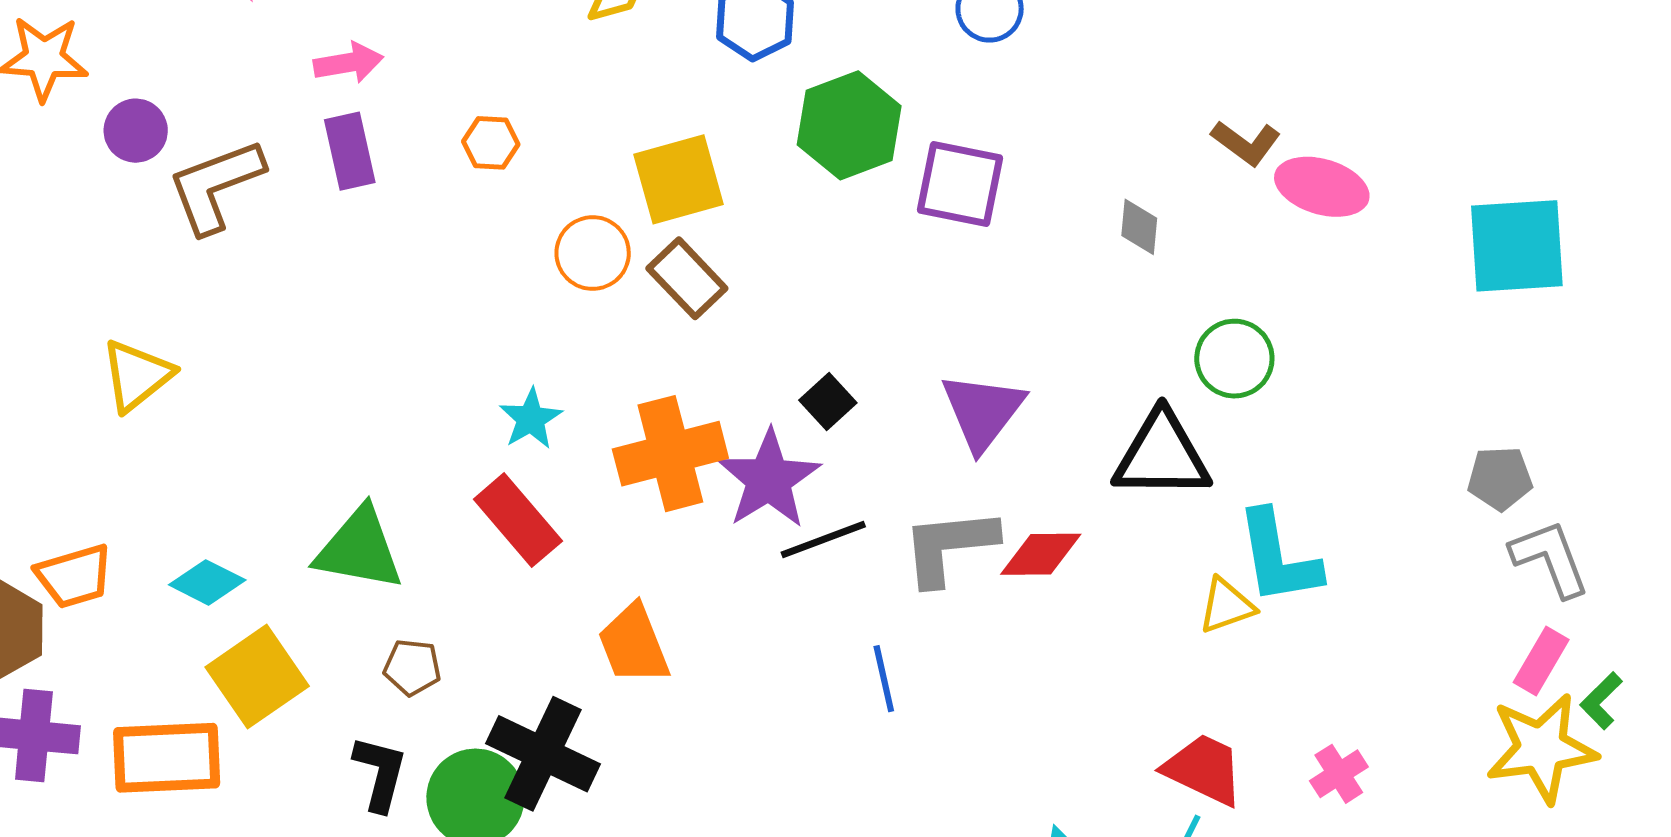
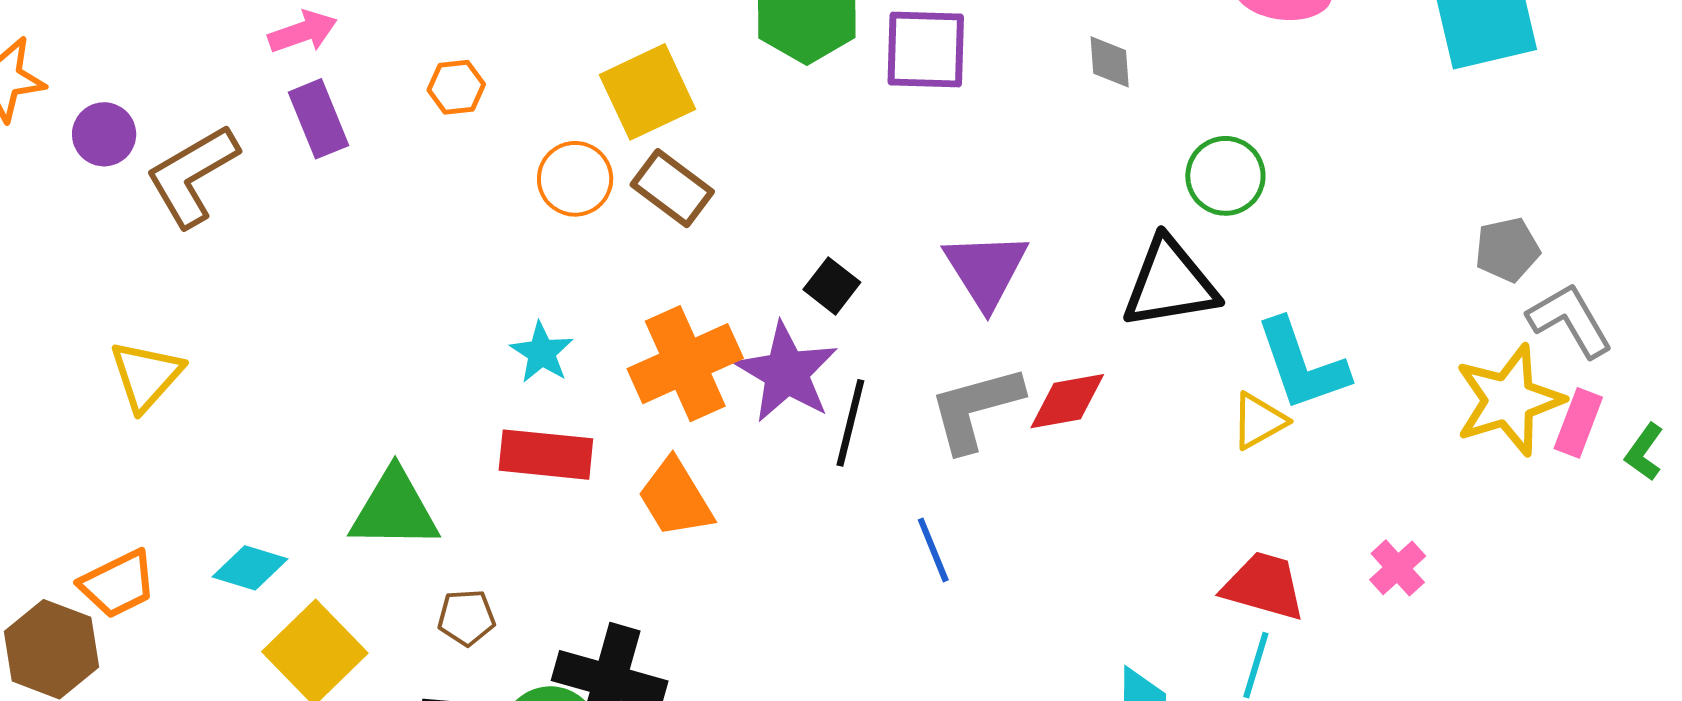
red rectangle: (518, 520) -> (546, 455), turned -34
black line: (823, 540) -> (850, 423), turned -46
orange trapezoid: (634, 644) -> (675, 498), moved
yellow star: (1541, 748) -> (1509, 400), moved

